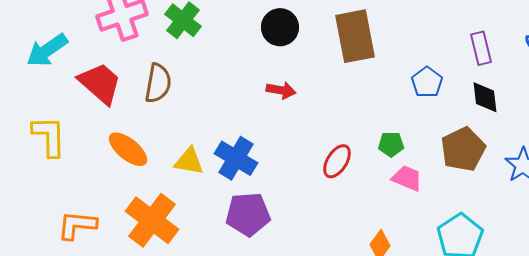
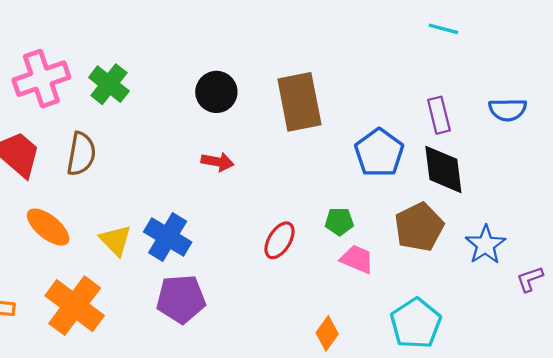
blue pentagon: (427, 82) -> (379, 153), size x1.4
black diamond: (485, 97) -> (443, 169), size x1.4
yellow triangle: (189, 161) -> (116, 240), turned 36

